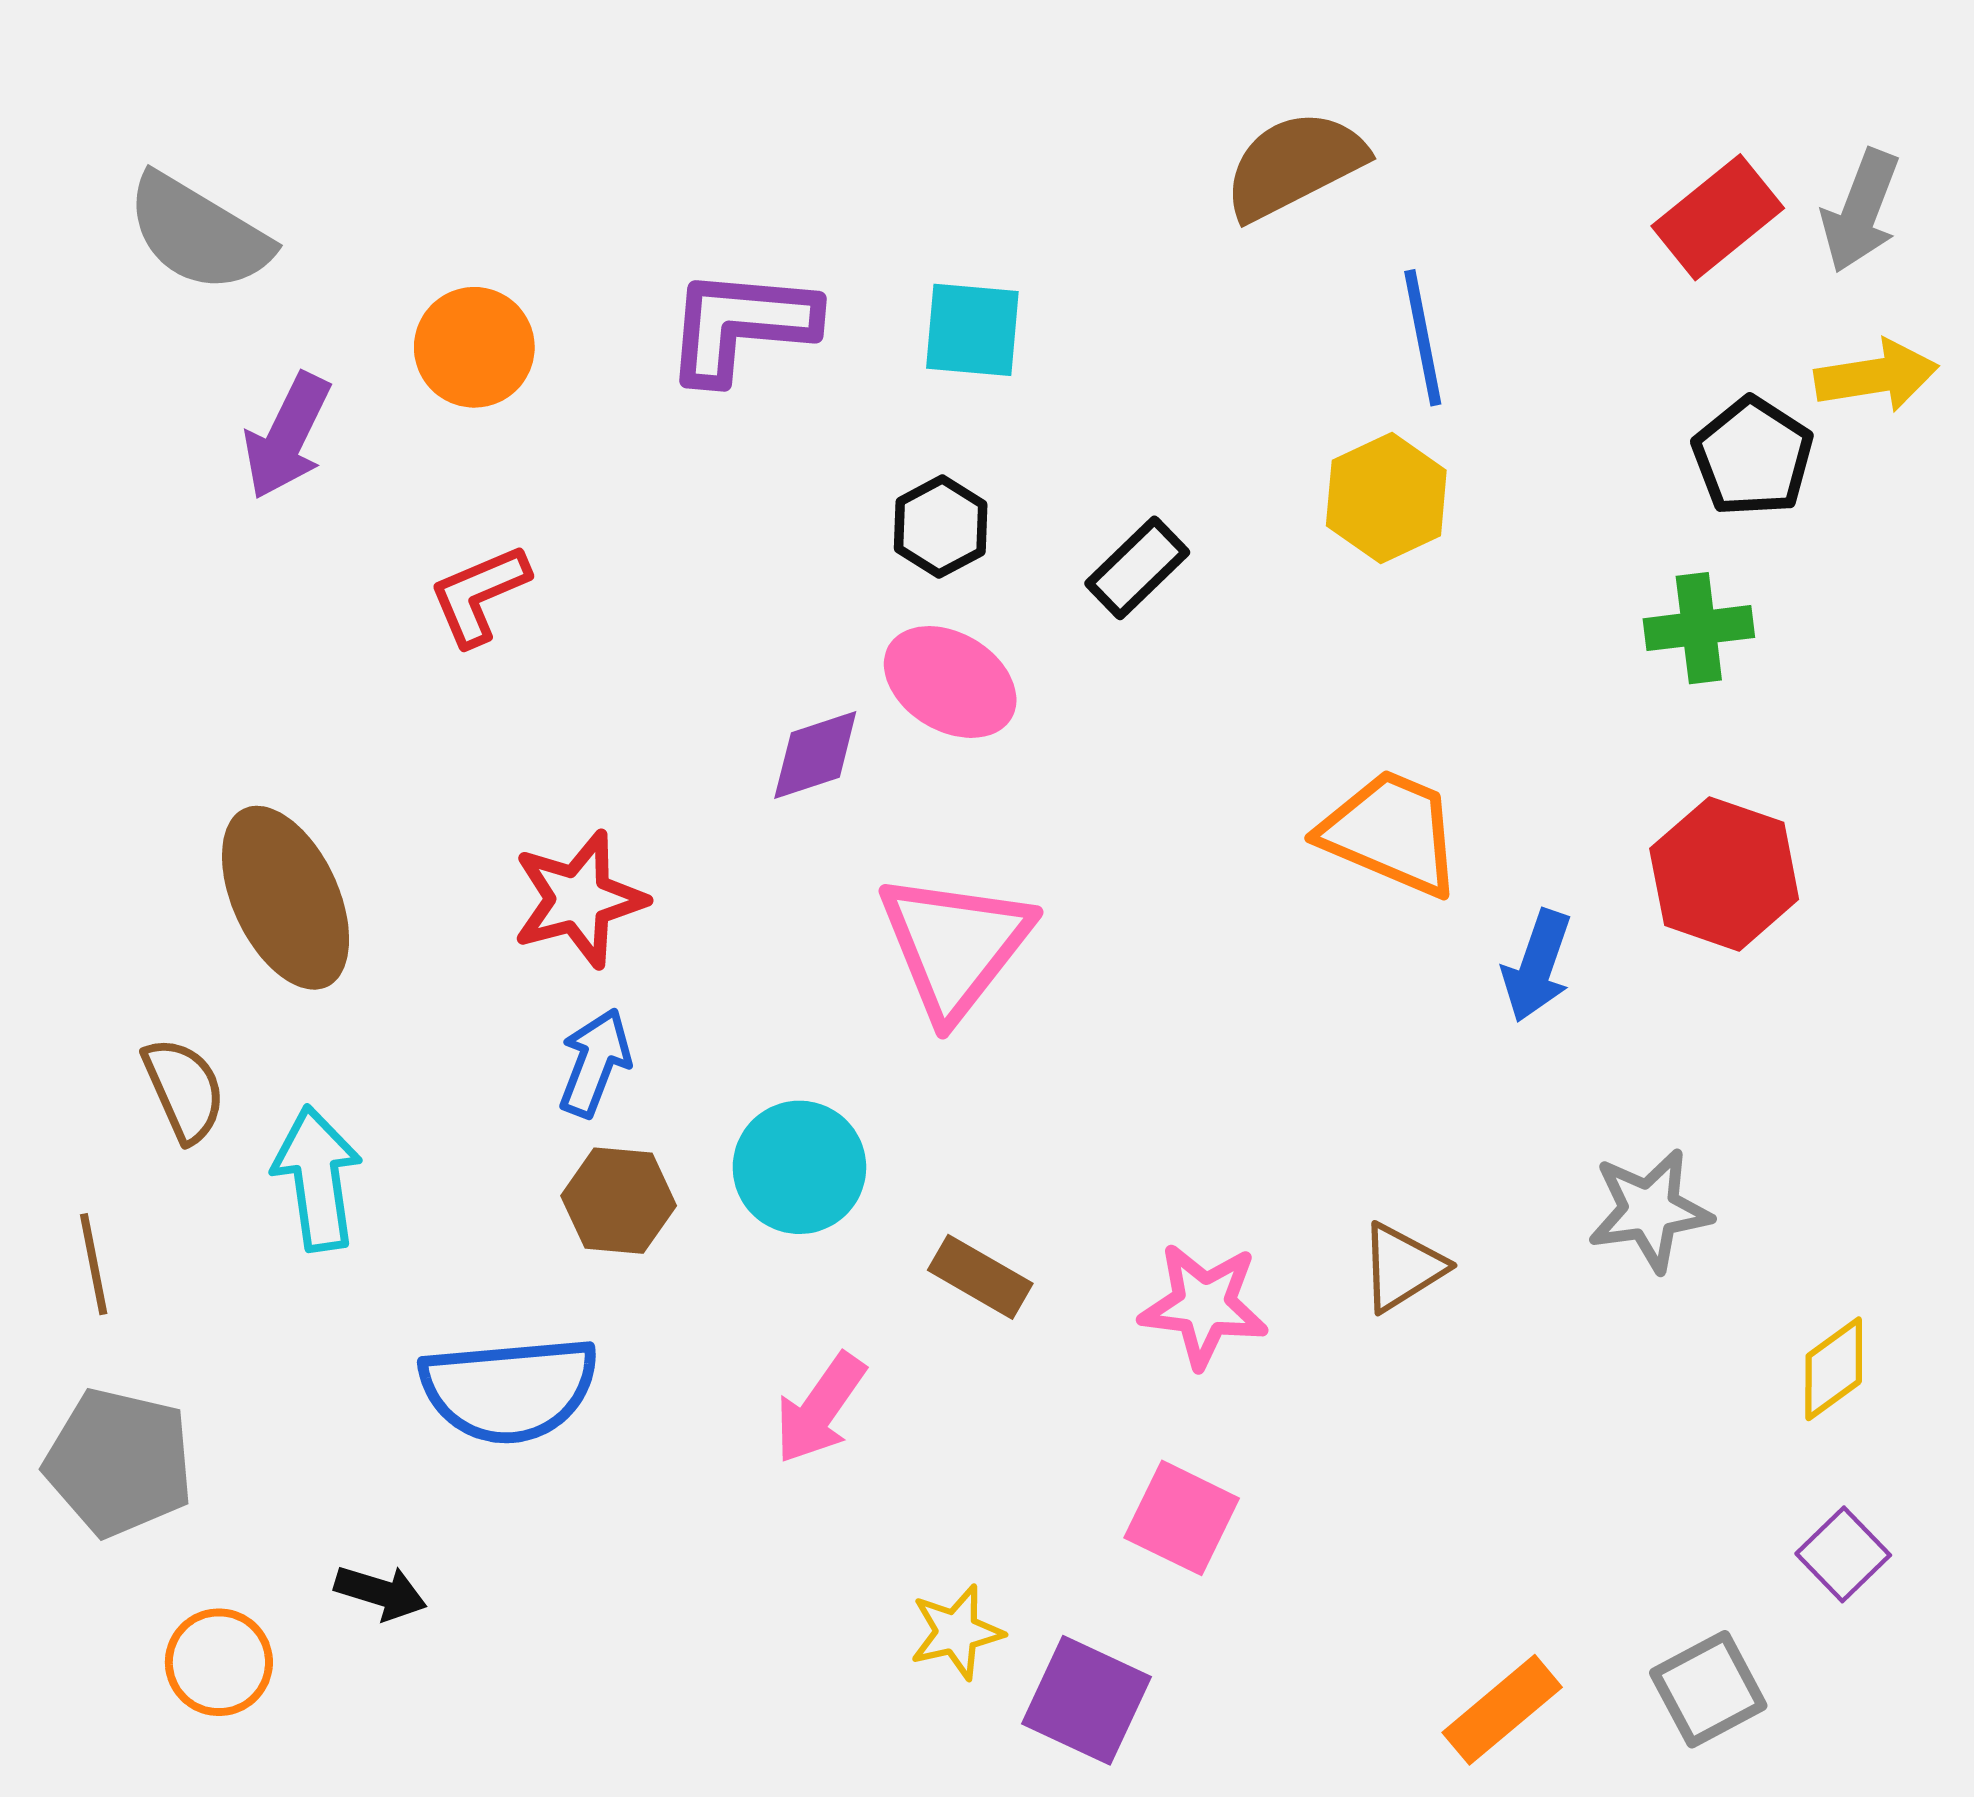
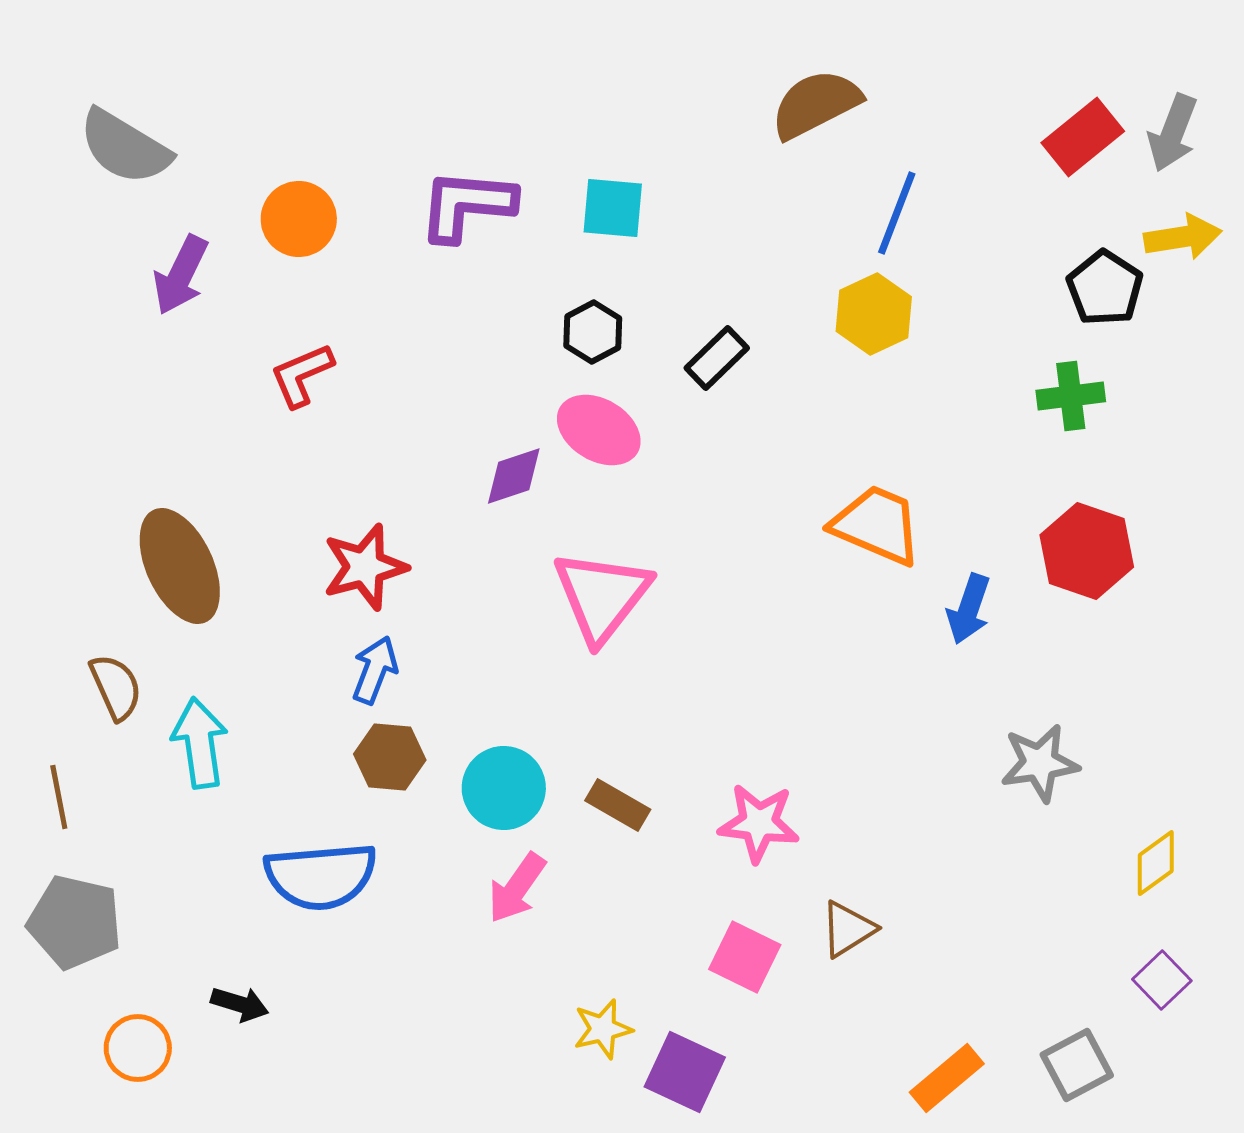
blue line: (1423, 338) -> (897, 213), turned 32
cyan circle: (799, 1167) -> (504, 788), moved
brown triangle: (1402, 1267) -> (848, 929), moved

